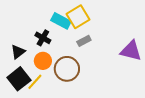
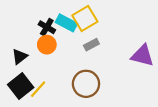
black cross: (43, 38) -> (47, 27), moved
orange circle: (43, 61) -> (47, 45), moved
brown circle: (67, 69) -> (86, 84), moved

